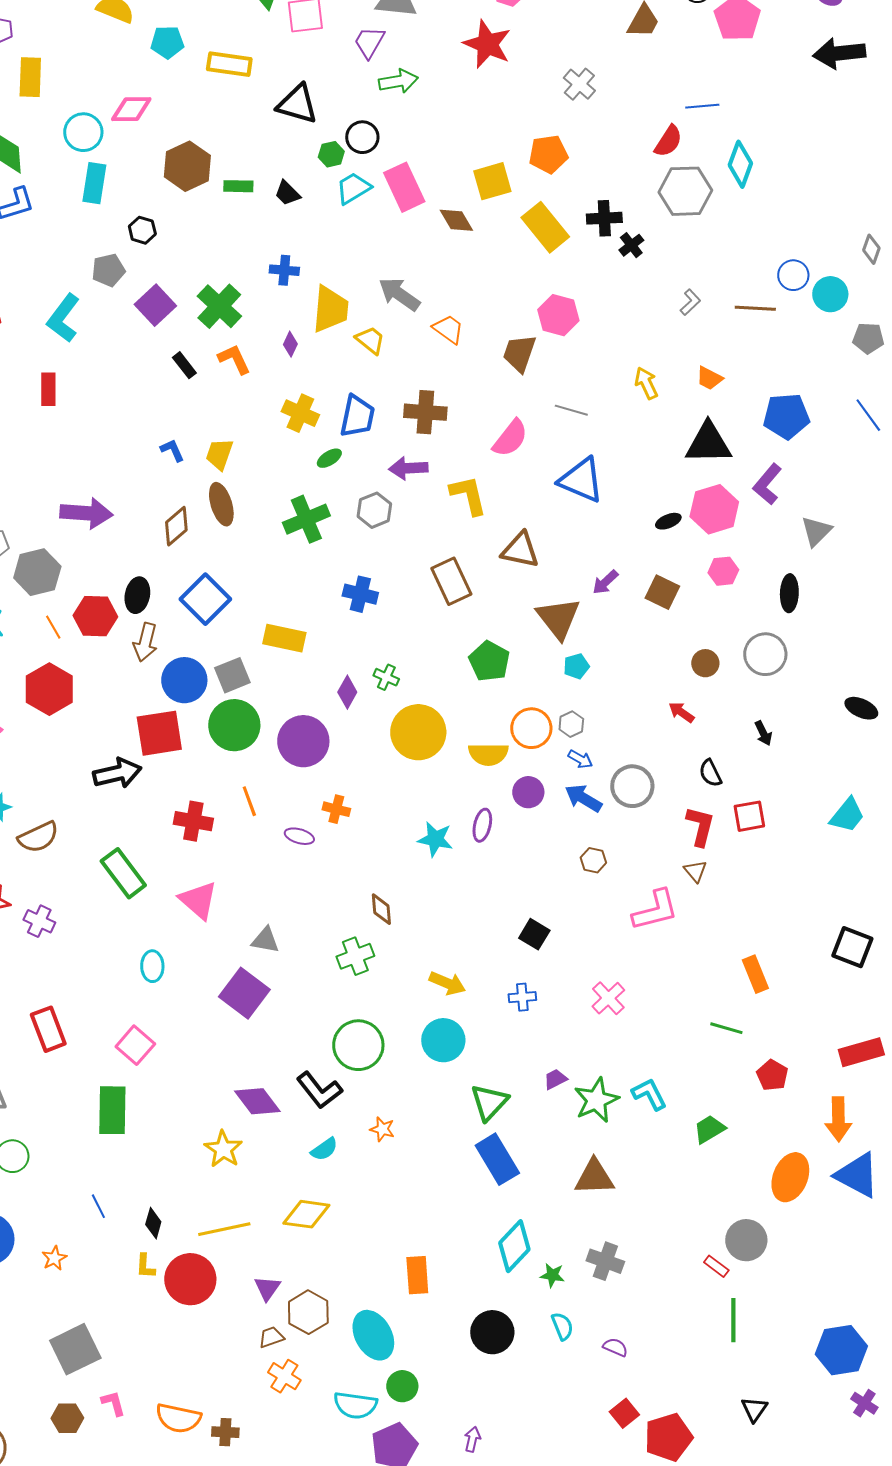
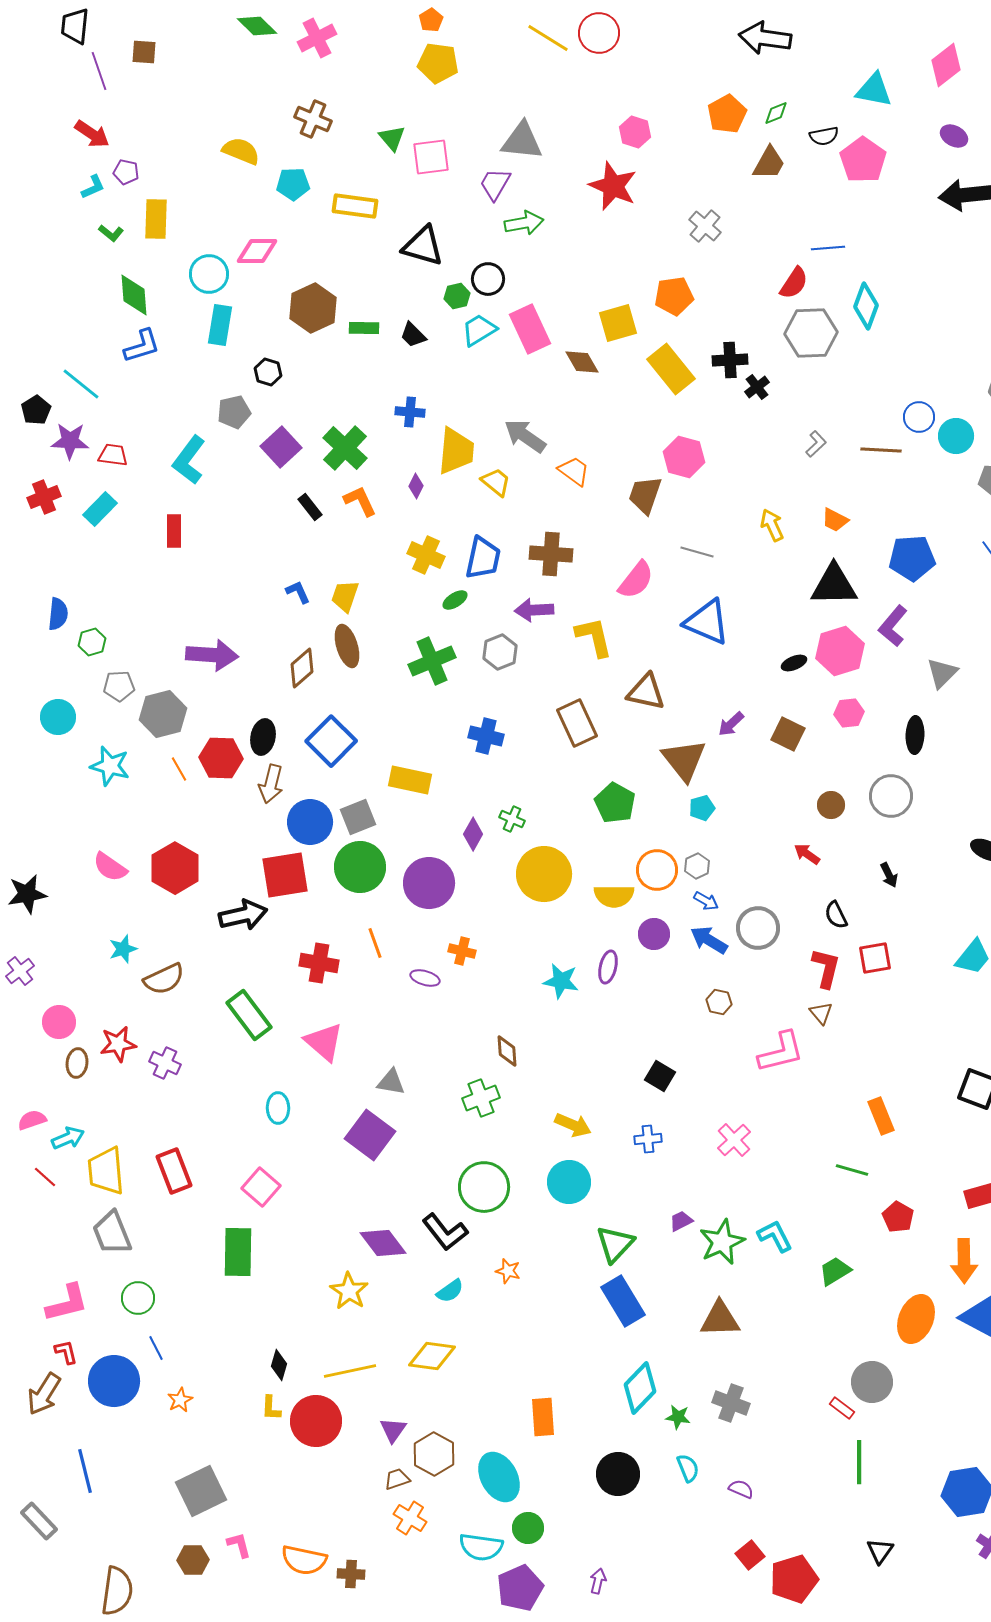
red hexagon: (49, 689) -> (175, 868), moved
blue line: (98, 1206) -> (156, 1348), moved

